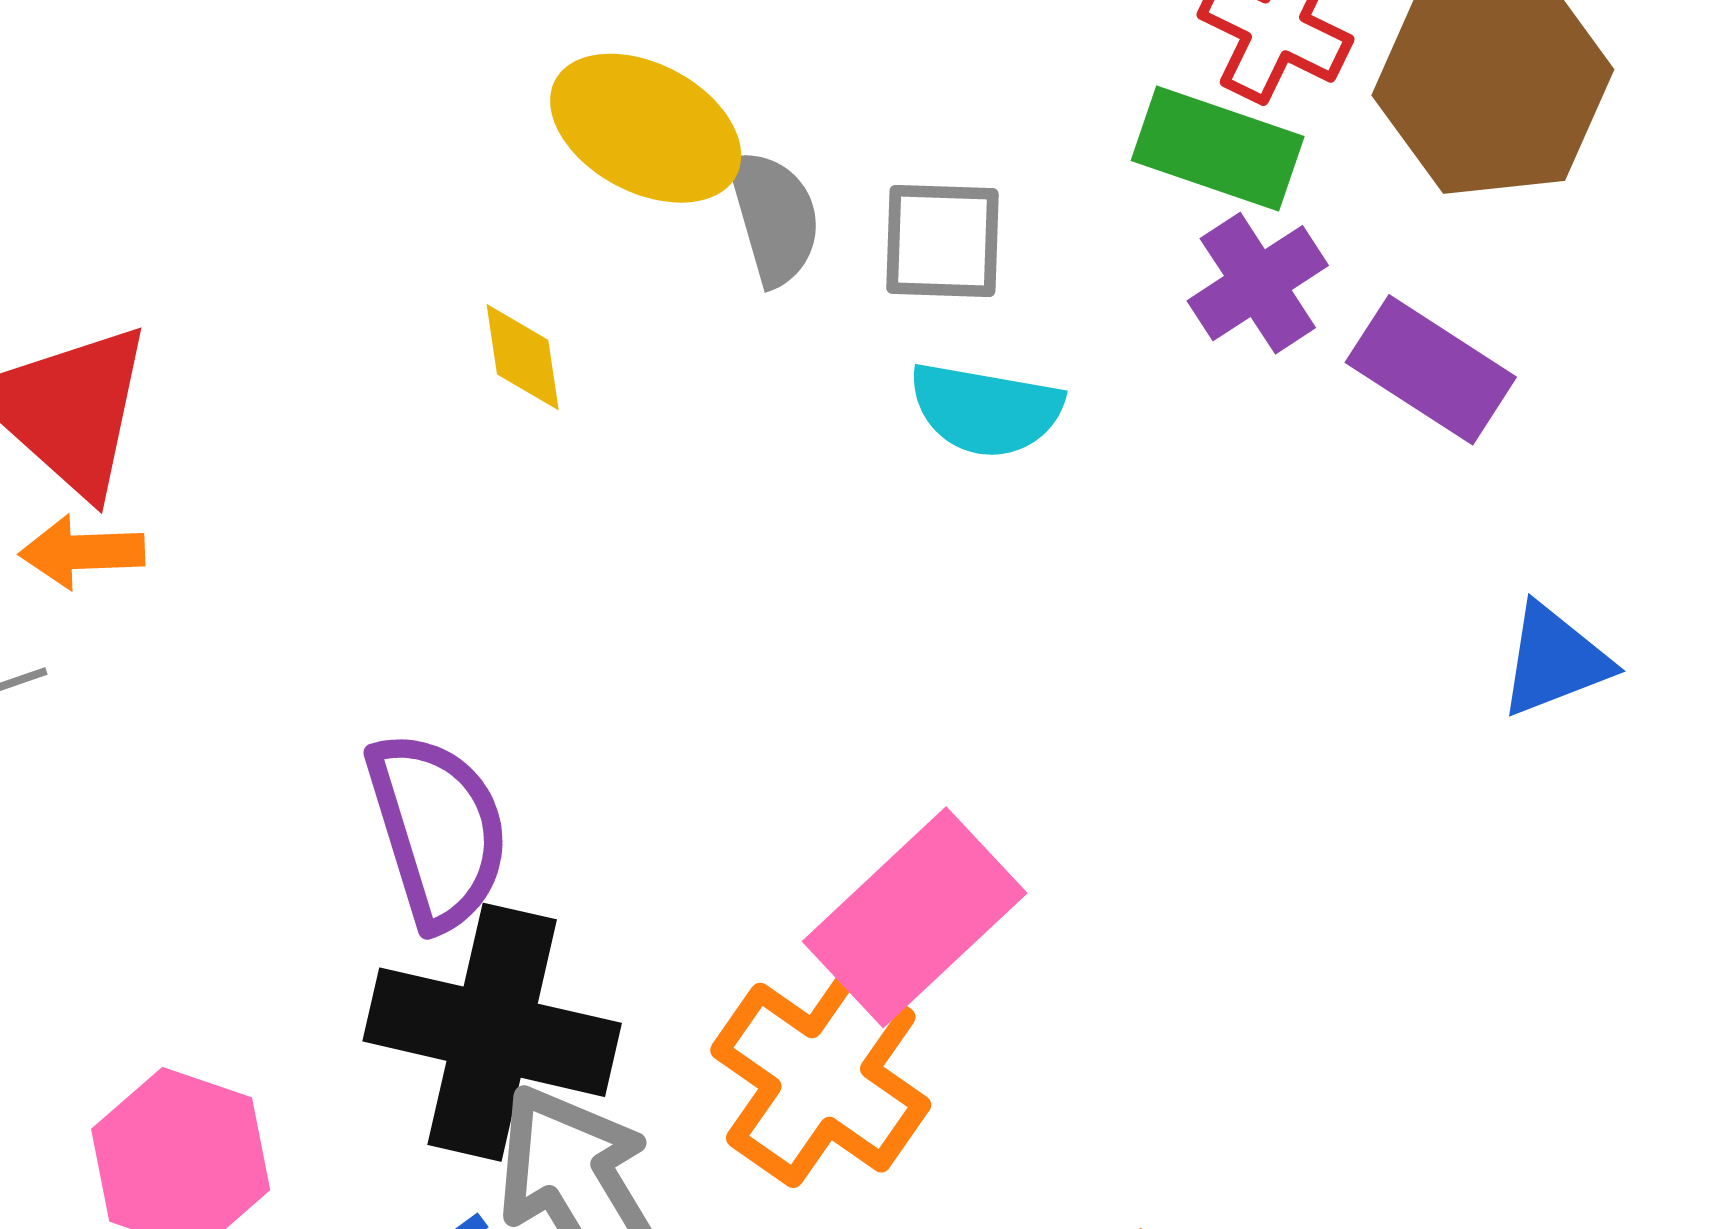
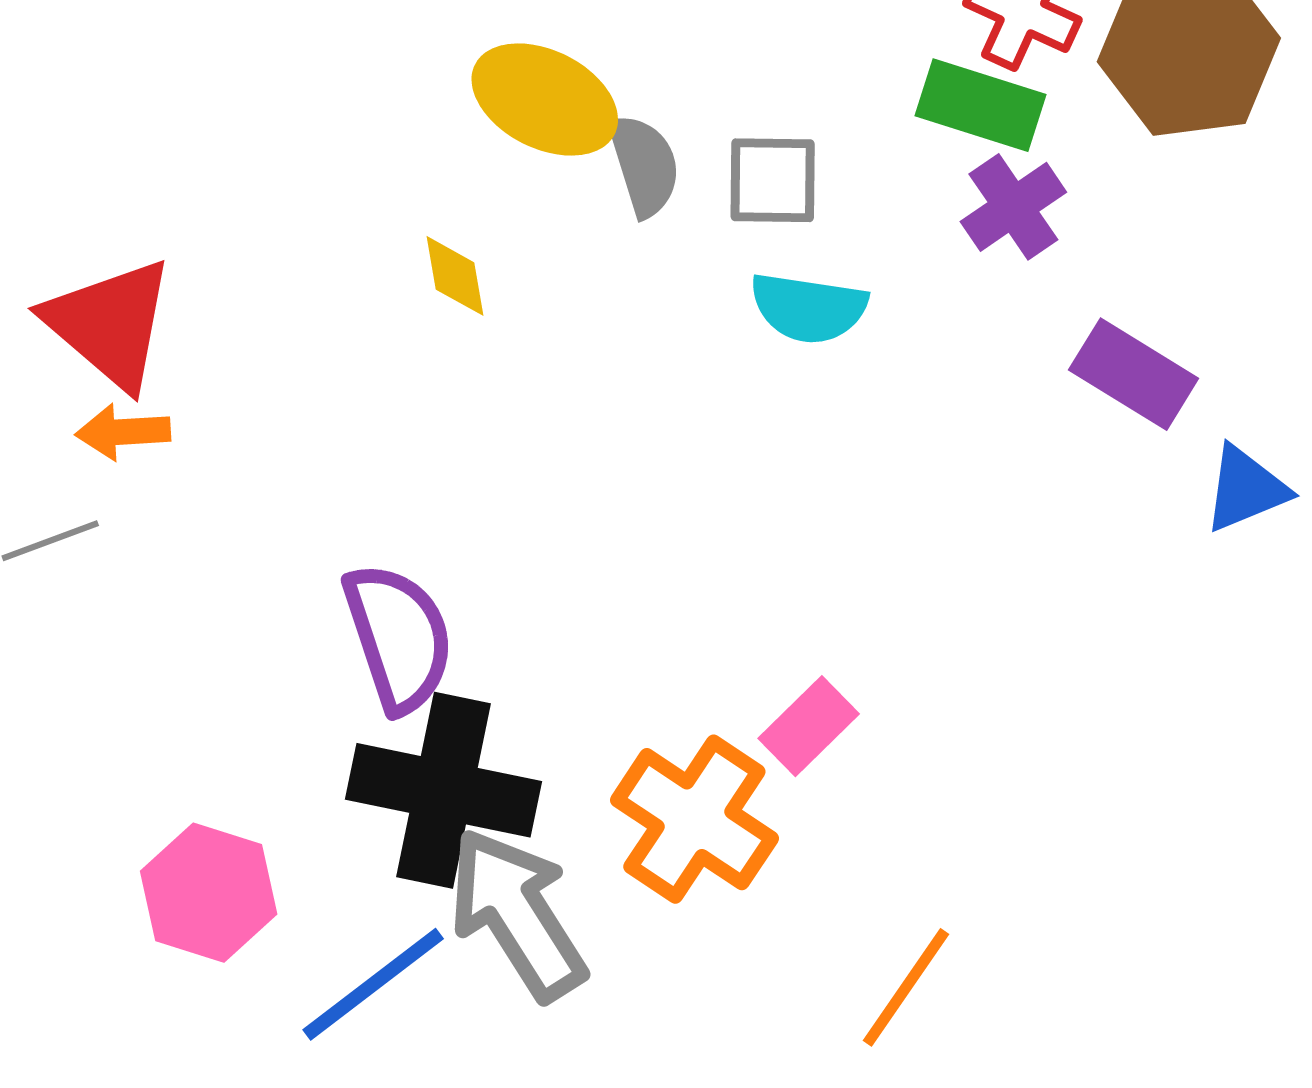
purple rectangle: (1431, 370) -> (1134, 374), moved
pink rectangle: (915, 917) -> (809, 726), moved, size x0.6

